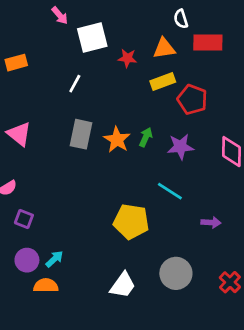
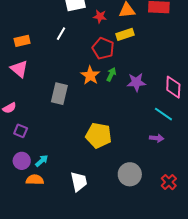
orange rectangle: (16, 63) -> (22, 41), moved
red pentagon: (192, 100) -> (103, 48), moved
gray rectangle: (81, 134) -> (59, 94), moved
cyan line: (170, 191) -> (163, 114), moved
white trapezoid: (123, 285) -> (79, 182), moved, turned -50

